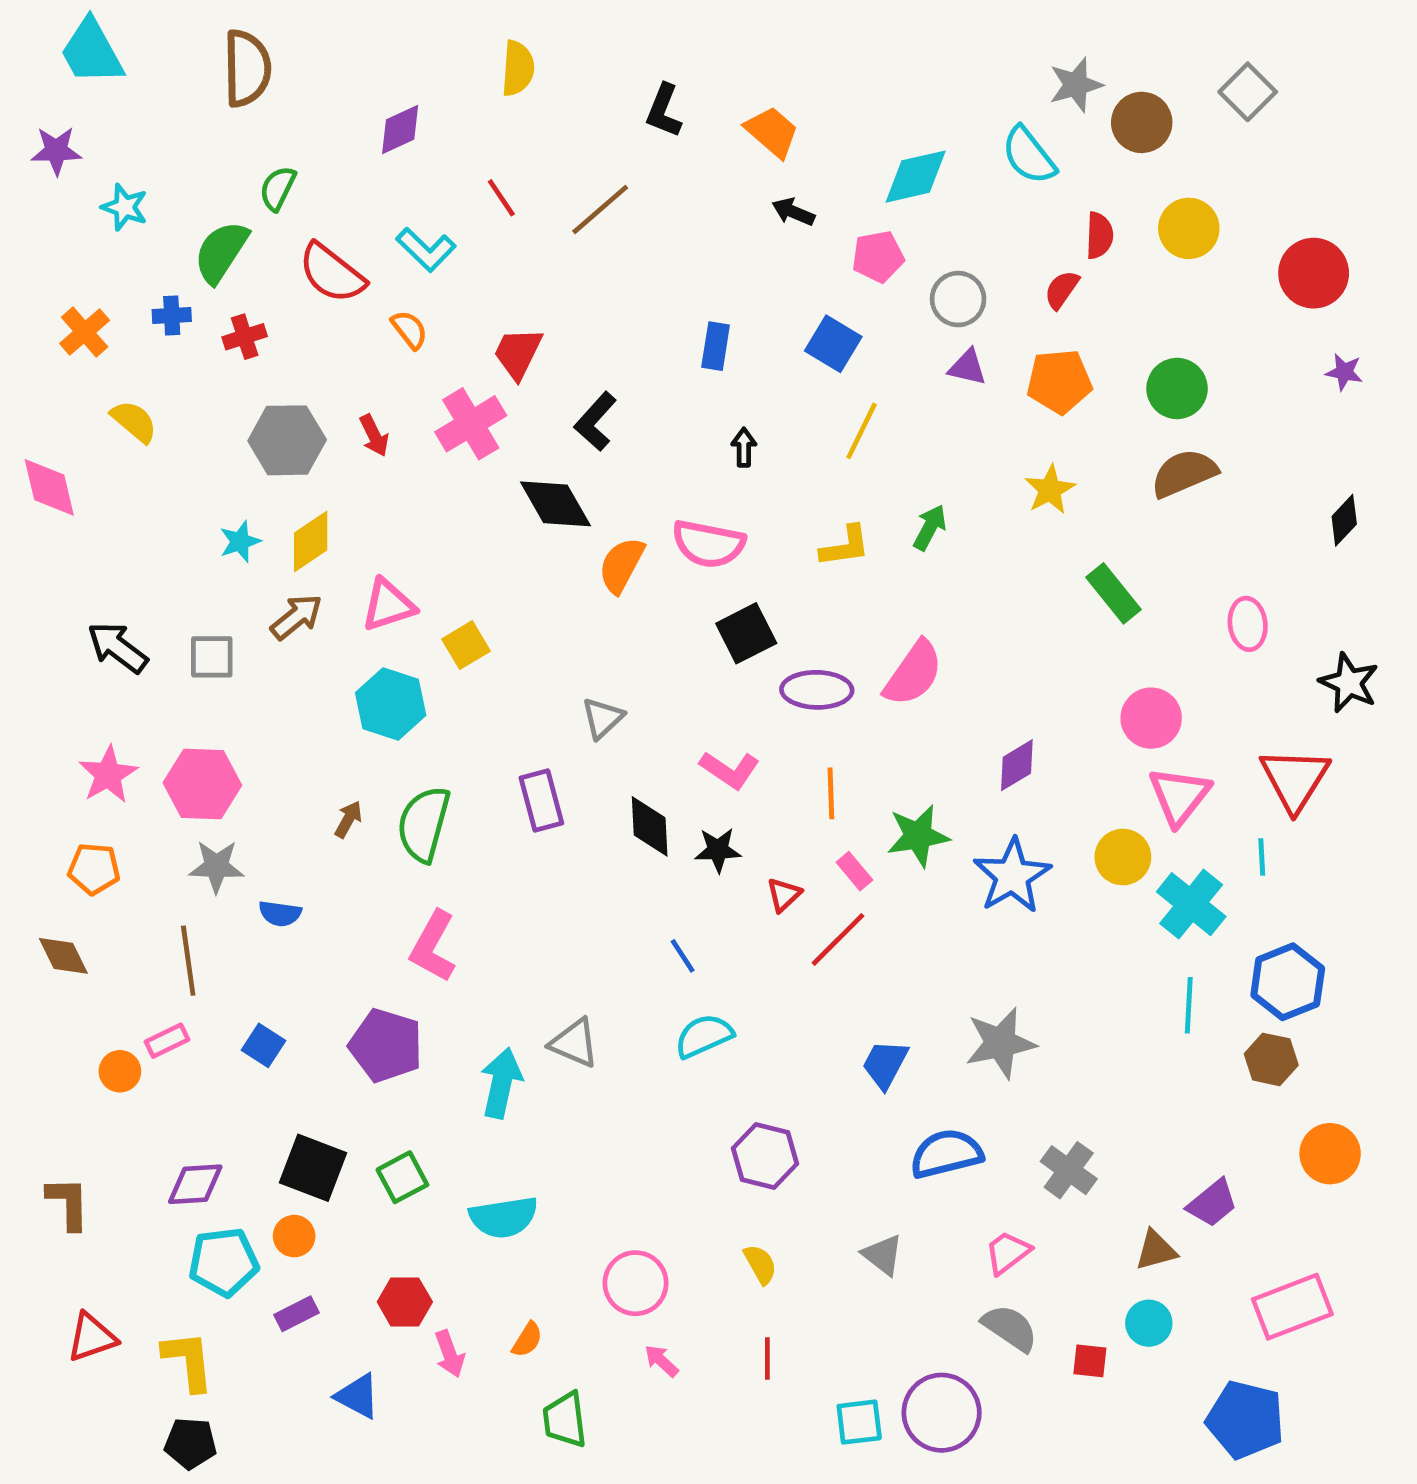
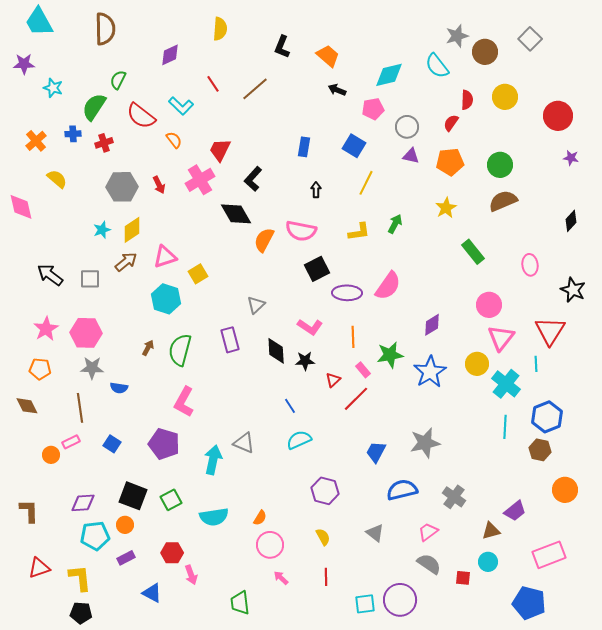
orange semicircle: (527, 1340) -> (260, 518), moved

